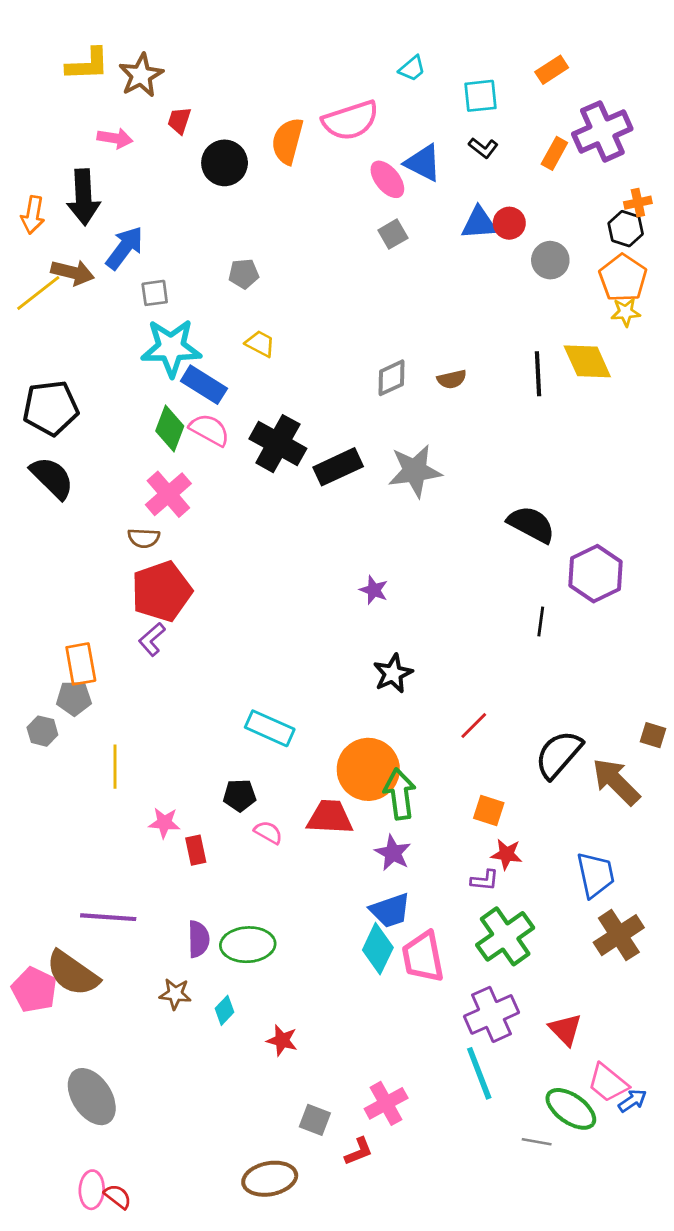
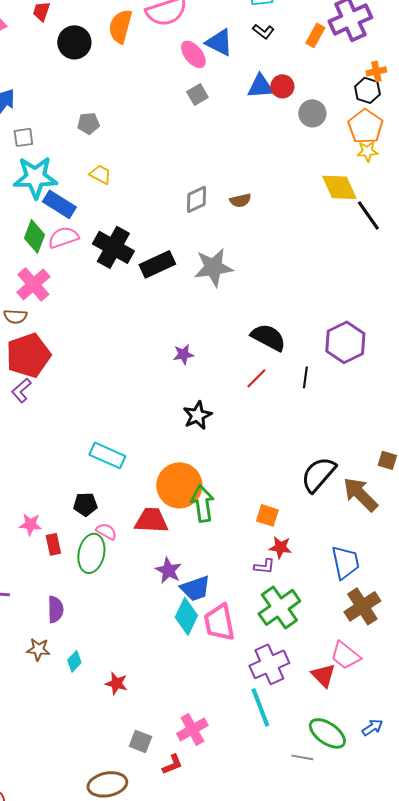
black line: (538, 374) -> (368, 215), moved, turned -32
pink semicircle: (209, 430) -> (63, 237), turned -48
black semicircle: (531, 524) -> (268, 337), moved
purple star: (374, 590) -> (183, 354), turned -30
red line: (474, 726) -> (256, 378), moved
purple star: (393, 853) -> (168, 570), moved
green ellipse: (248, 945) -> (91, 553), moved, turned -75
pink trapezoid: (608, 1083) -> (345, 655), moved

